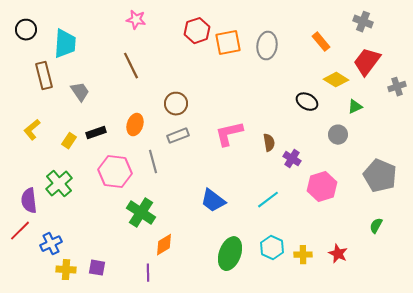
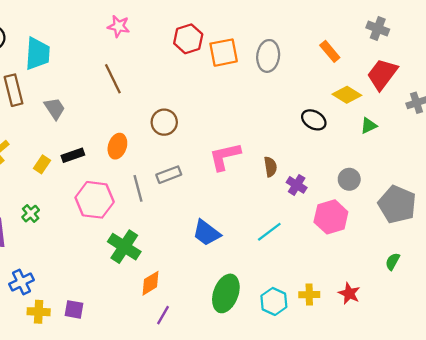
gray circle: (338, 135) -> (349, 179), moved
gray rectangle: (178, 136) -> (169, 175), moved
green cross: (59, 184) -> (31, 214), size x0.6
cyan hexagon: (272, 248) -> (274, 301), moved
purple line: (148, 273) -> (163, 315), moved, turned 30

